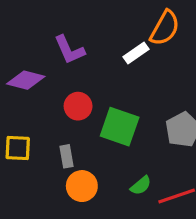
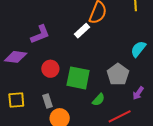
purple L-shape: (69, 50) -> (40, 34), turned -80
green semicircle: (141, 185) -> (99, 100), moved

